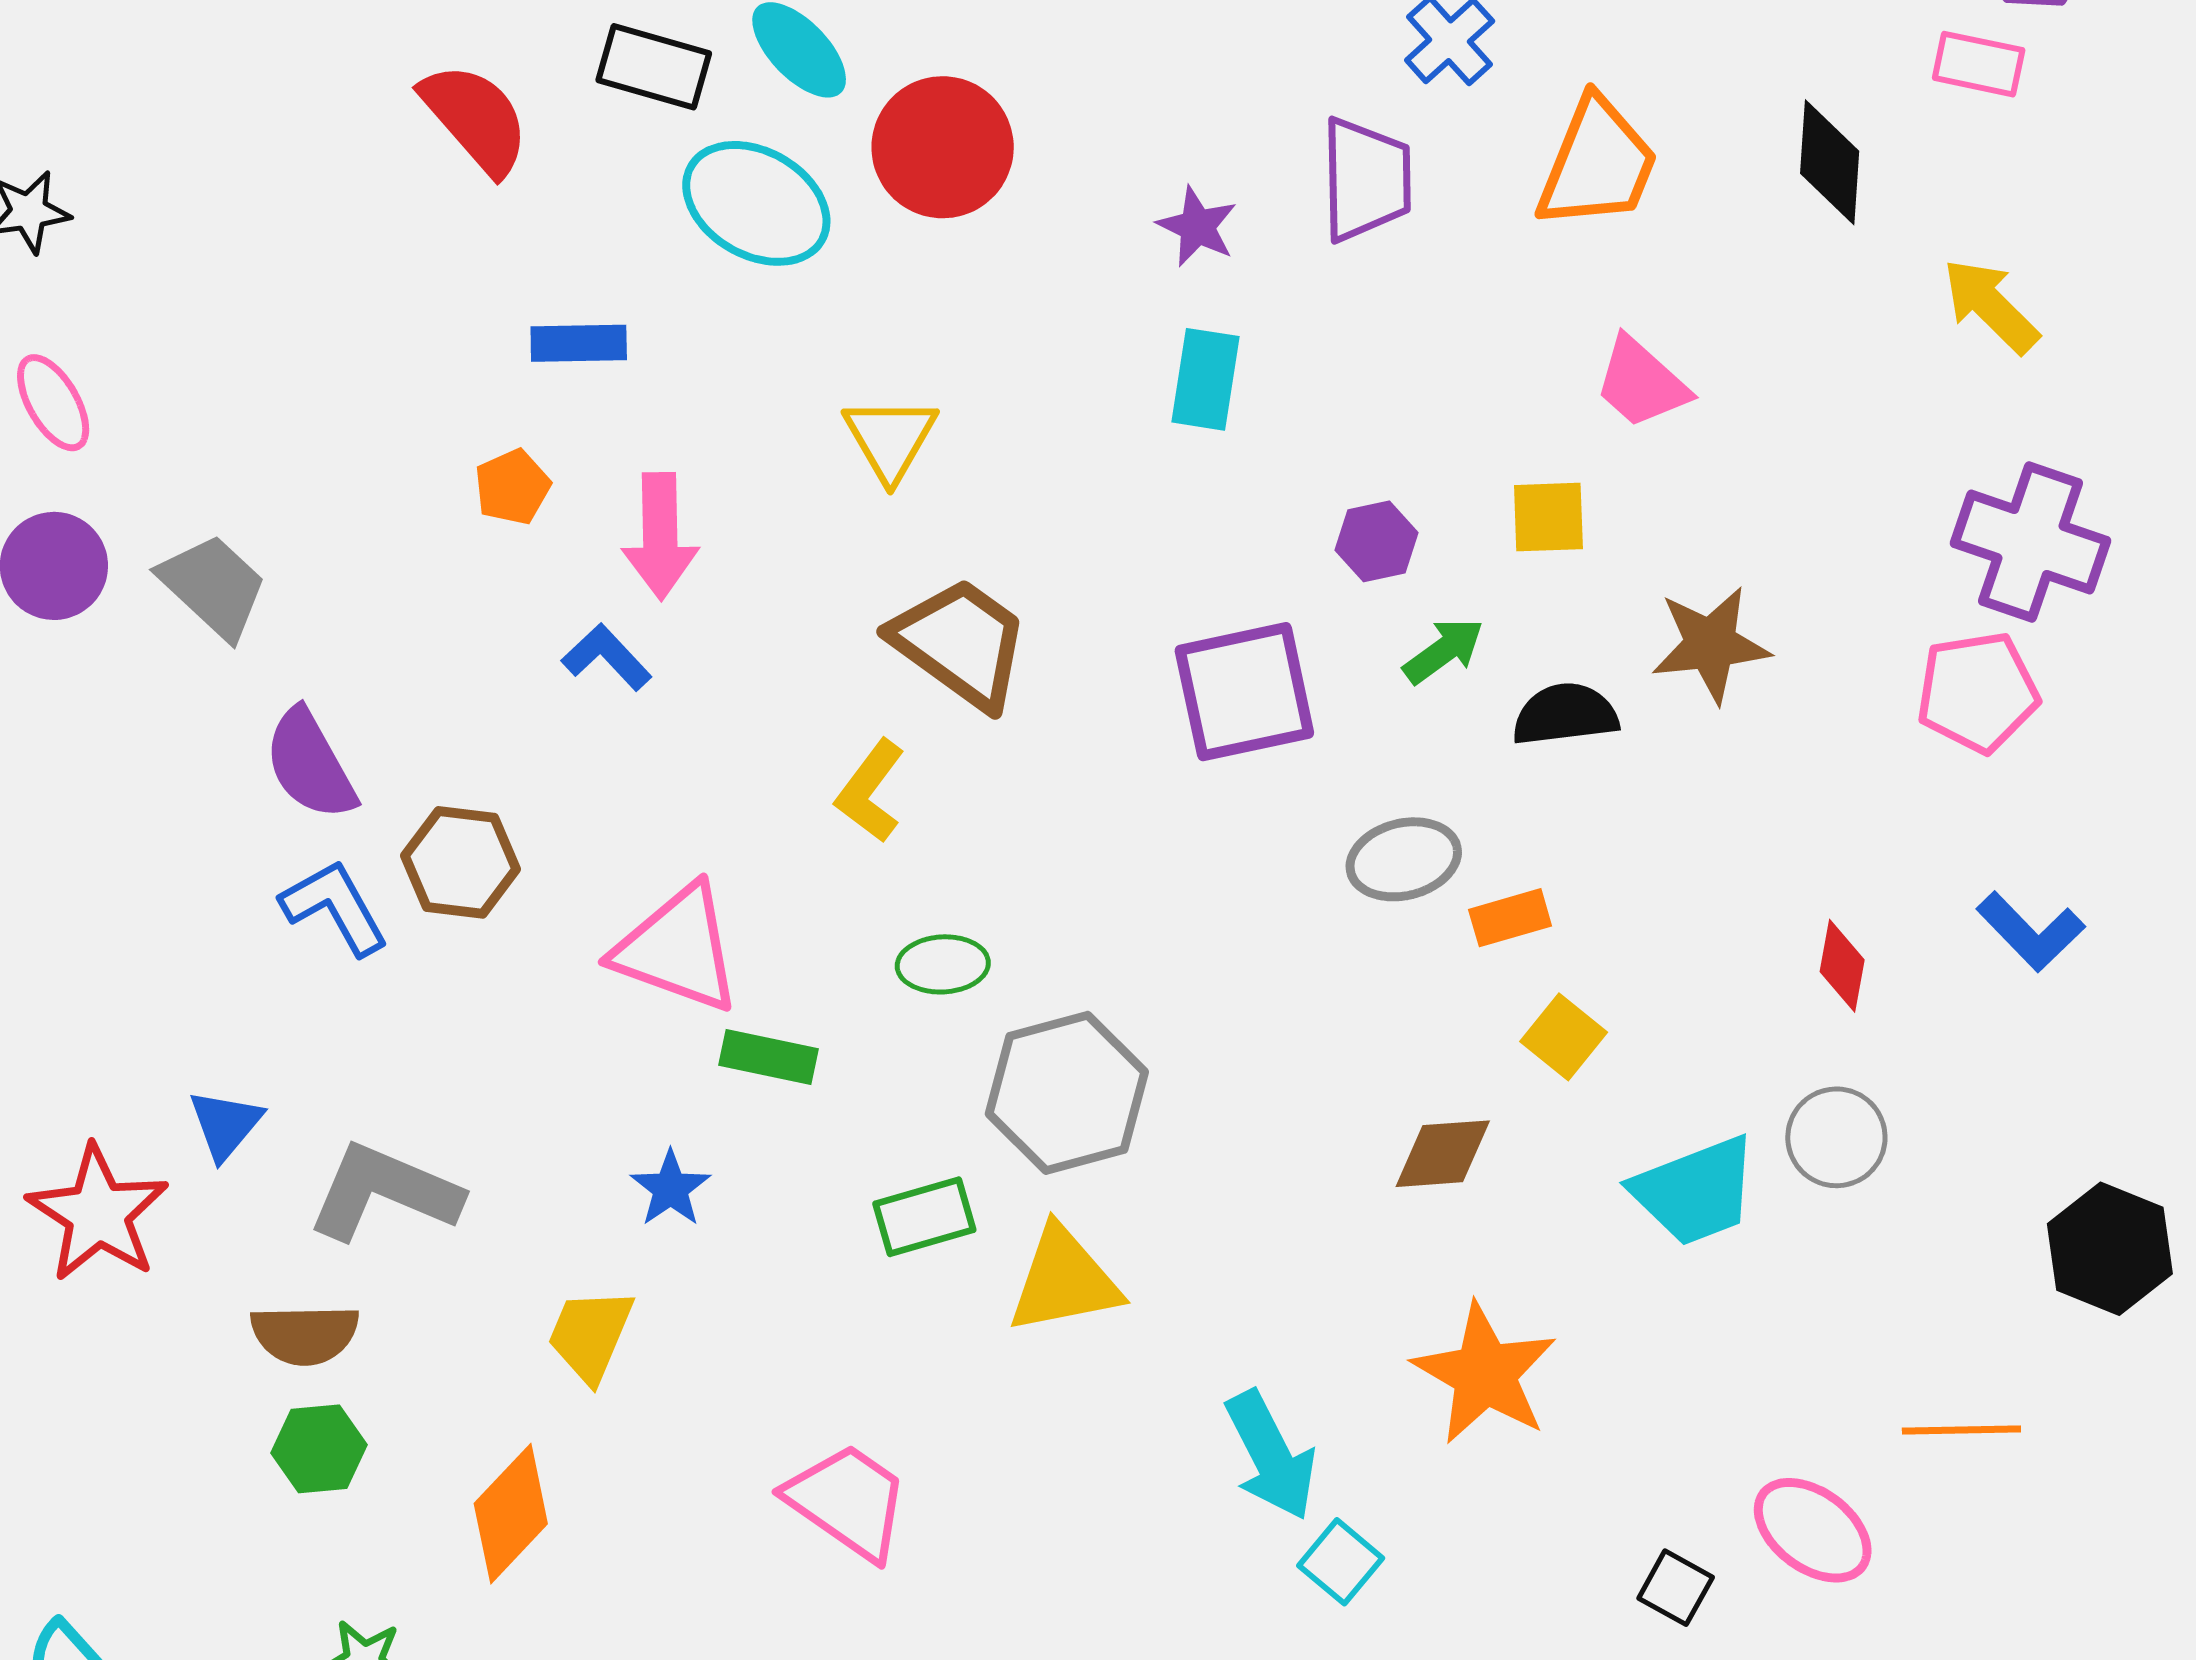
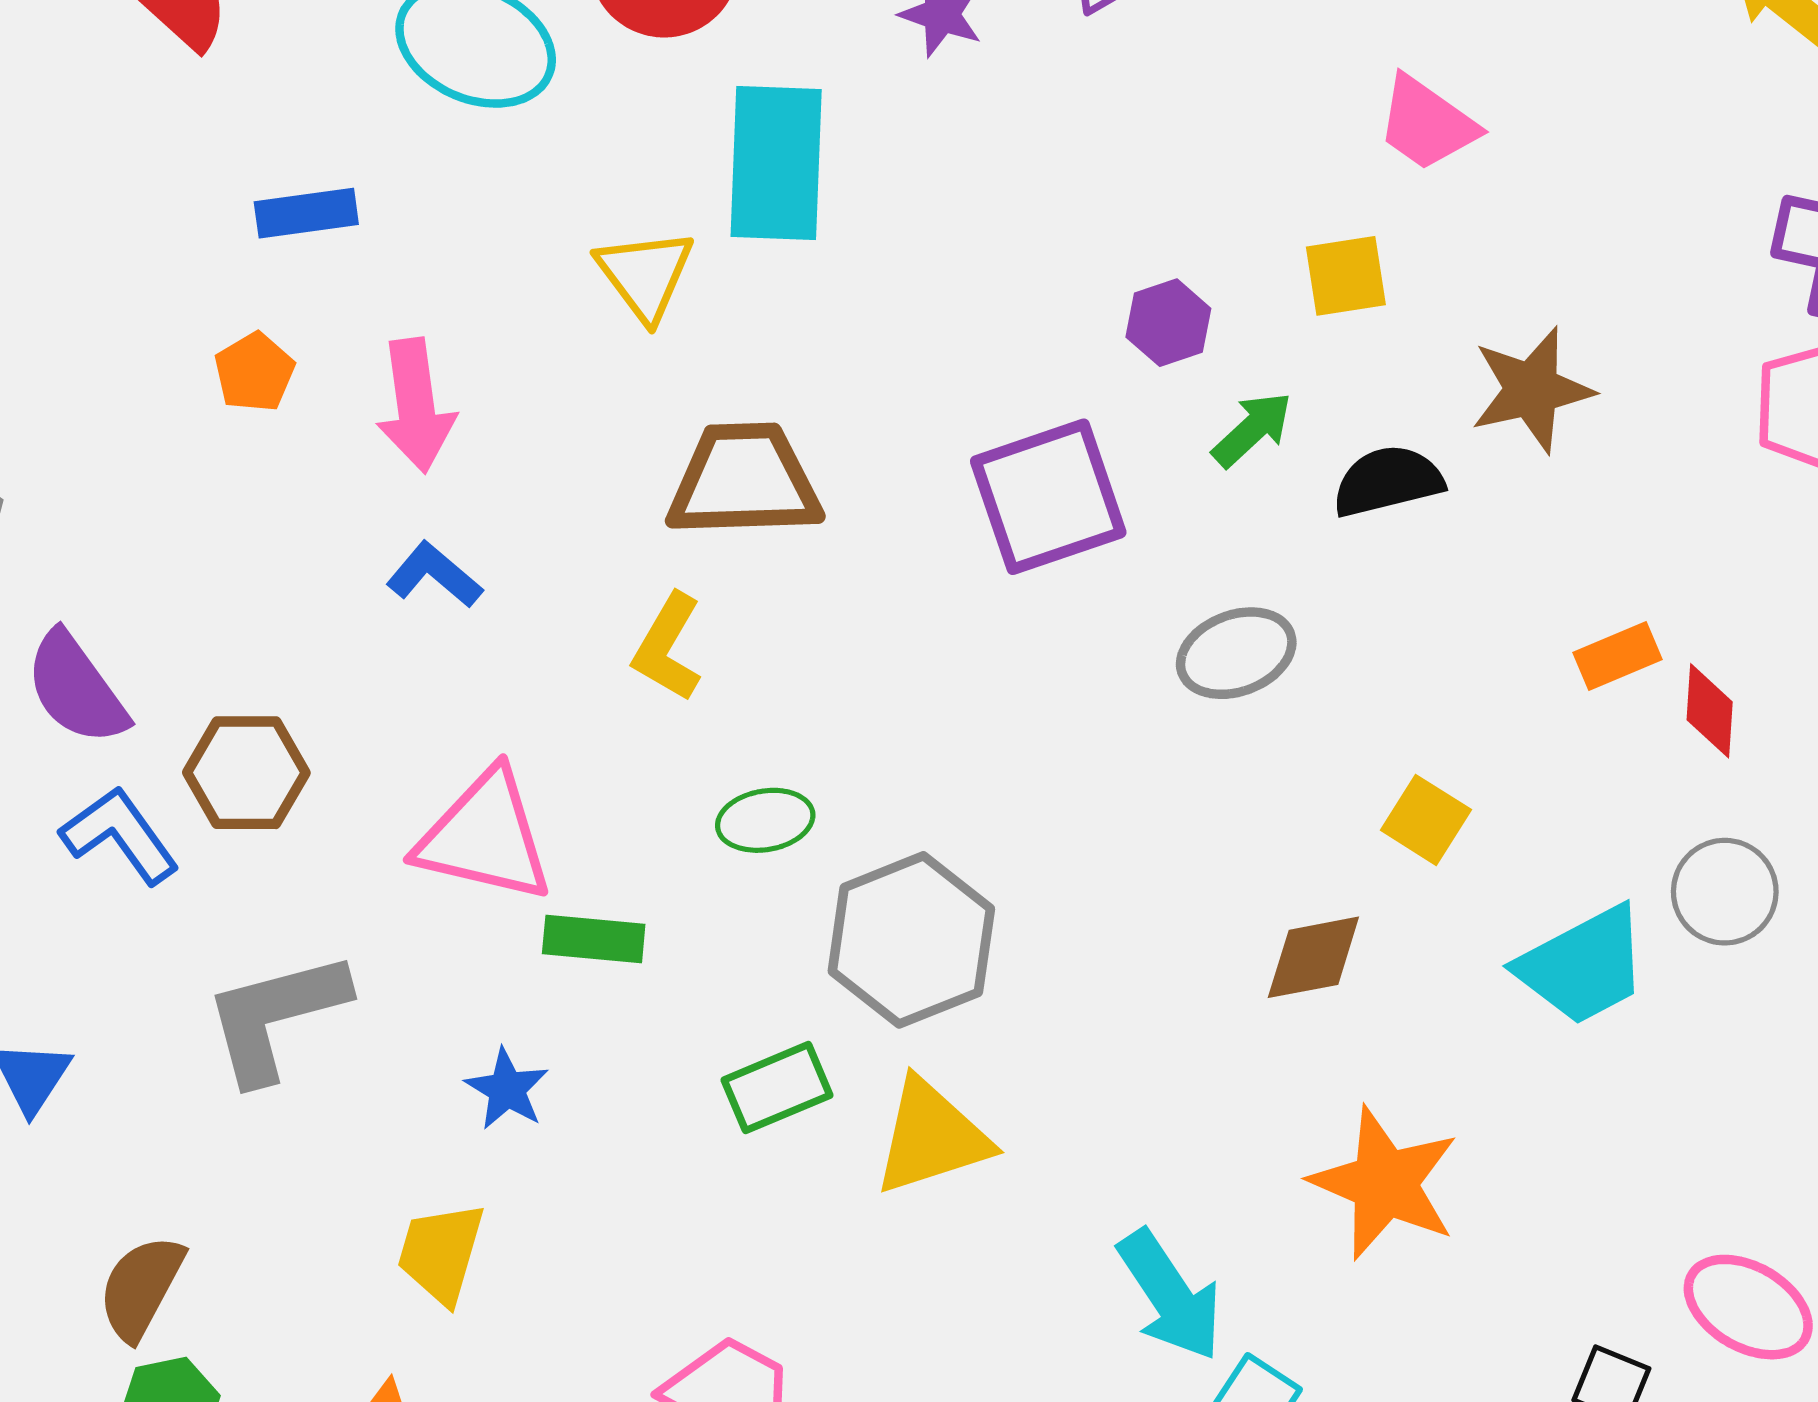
cyan rectangle: (1206, 379) -> (776, 163), moved, size x1.5
brown trapezoid: (960, 643) -> (744, 481), turned -31
blue L-shape: (607, 657) -> (434, 575), moved
orange rectangle: (1510, 918) -> (1618, 656), moved
gray L-shape: (384, 1192) -> (276, 1016), moved, turned -31
brown semicircle: (305, 1334) -> (141, 1288), turned 126

